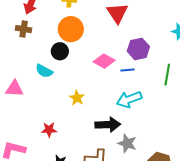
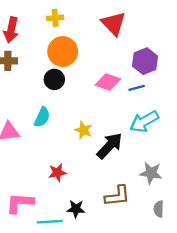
cyan semicircle: (44, 71) -> (42, 117), moved, turned -84
black arrow: (108, 125) -> (110, 146), moved, turned -35

